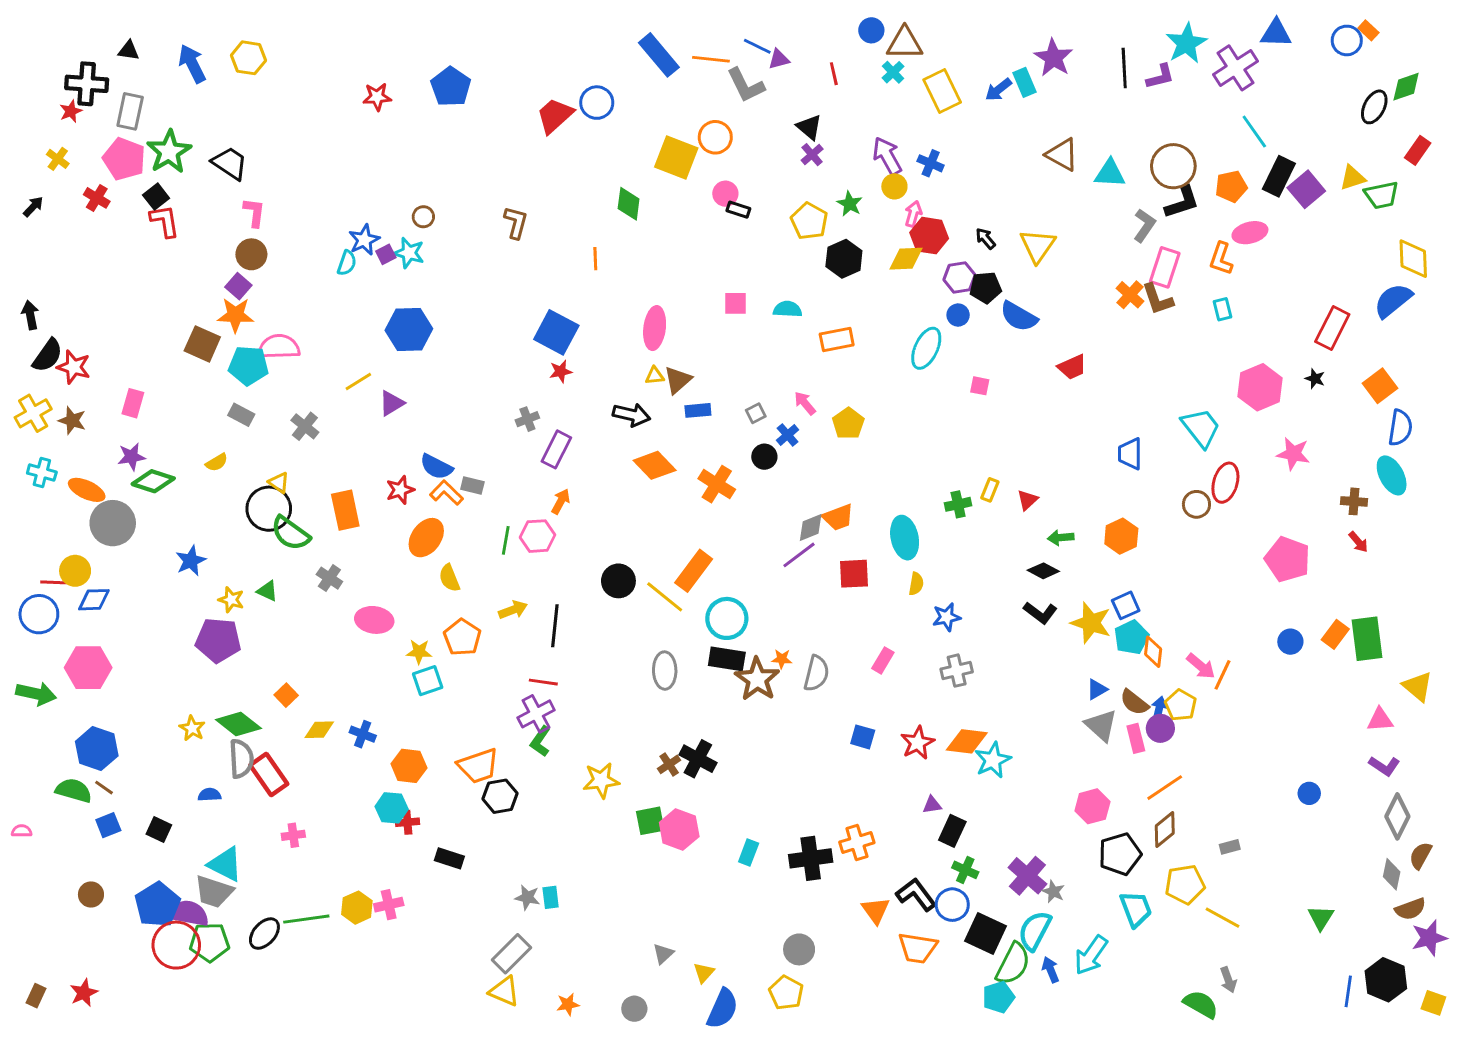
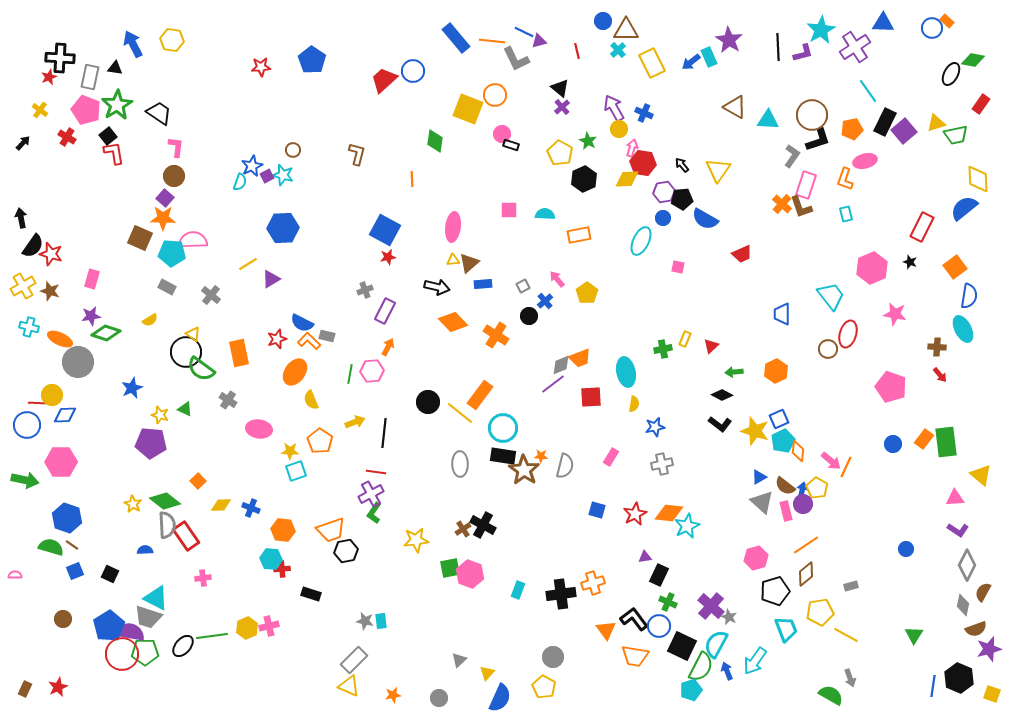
black triangle: (129, 51) -> (115, 68), moved
green diamond: (1406, 87) -> (973, 60), turned 30

